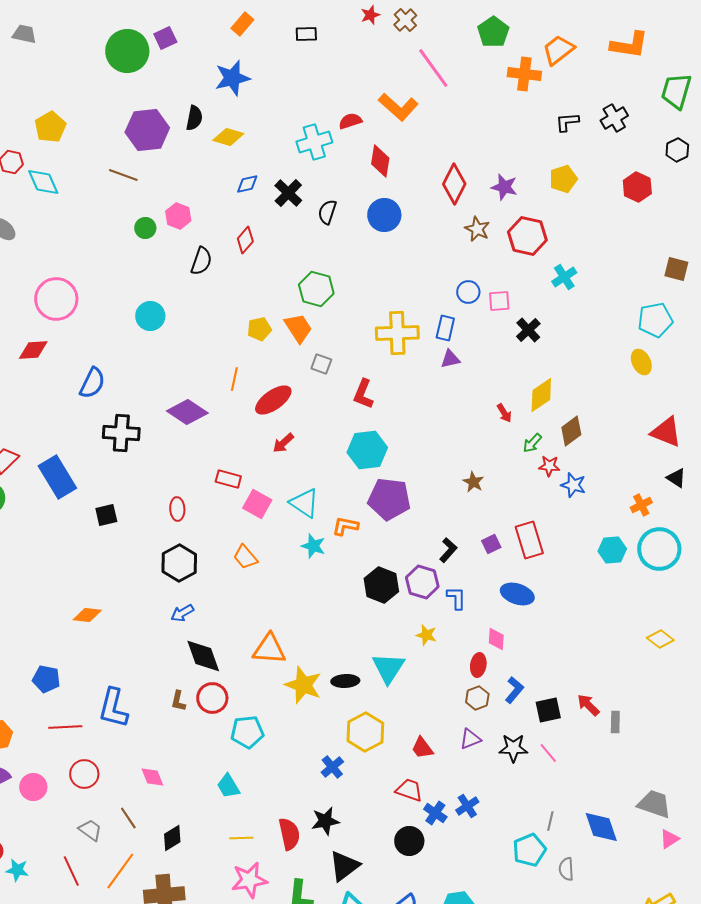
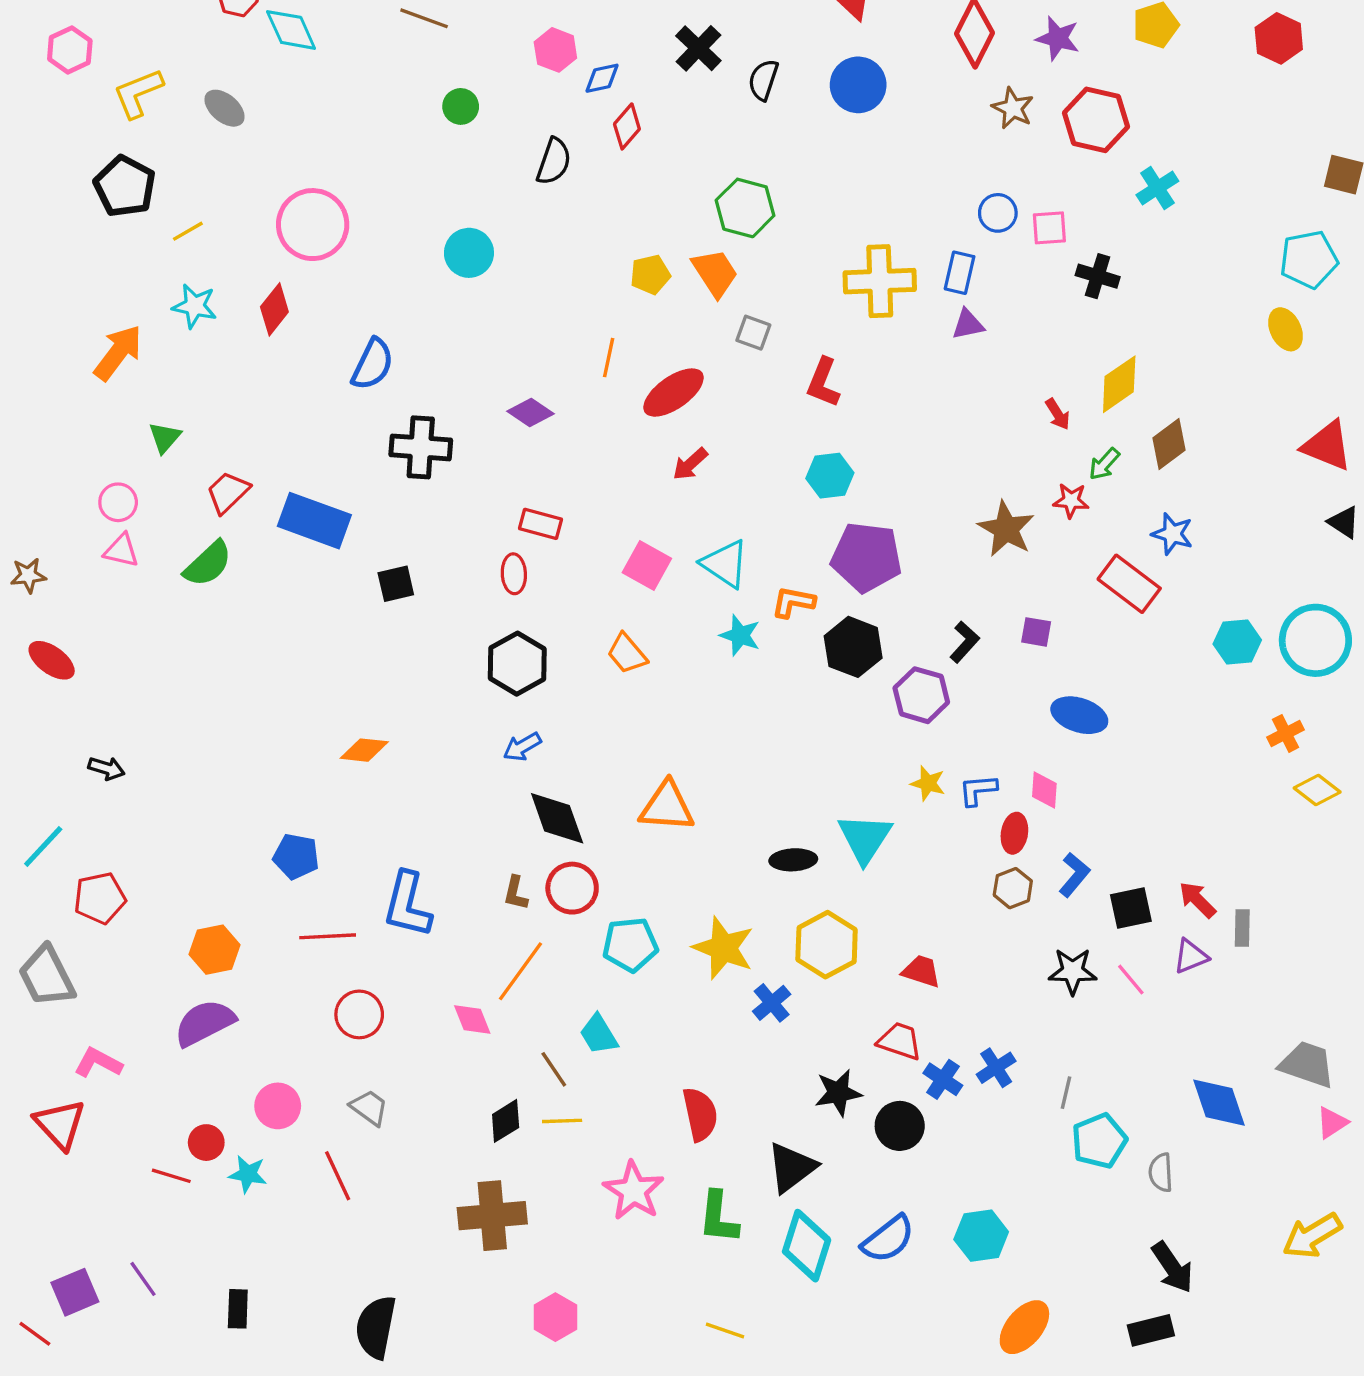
blue diamond: (247, 184) -> (602, 78), moved
pink hexagon: (178, 216) -> (555, 50), moved
black cross: (528, 330) -> (1098, 276), turned -30
red diamond: (33, 350) -> (274, 309), turned -48
purple diamond: (187, 412) -> (531, 412), size x0.7
cyan hexagon: (367, 450) -> (830, 476), size x0.7
red star: (549, 466) -> (1071, 501), moved
blue rectangle: (57, 477) -> (314, 521), turned -39
red rectangle: (228, 479) -> (540, 524), moved
brown star: (473, 482) -> (1006, 529), size x1.6
orange cross: (641, 505) -> (1286, 733), moved
red rectangle: (529, 540) -> (1129, 584), moved, turned -36
purple square: (491, 544) -> (1036, 632), turned 36
black hexagon: (381, 585) -> (853, 647), moved
blue L-shape: (456, 598) -> (978, 790), moved, turned -95
yellow star: (303, 685) -> (723, 948), moved
purple triangle: (470, 739) -> (1191, 956), moved
red trapezoid: (422, 748) -> (921, 971), turned 145
pink circle: (33, 787) -> (278, 1106), moved
brown line: (128, 818) -> (554, 1069), moved
black star: (325, 821) -> (838, 1093), moved
gray line: (550, 821) -> (1066, 1093), moved
yellow line: (241, 838) -> (562, 1121), moved
orange line: (120, 871) -> (521, 971), moved
pink star: (249, 880) -> (634, 1191), turned -30

